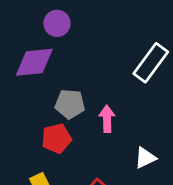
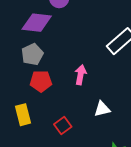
gray pentagon: (70, 104) -> (32, 54), moved, turned 30

